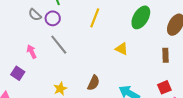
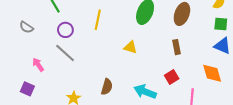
gray semicircle: (35, 15) -> (26, 27), moved
purple circle: (53, 18) -> (65, 30), moved
red square: (164, 87) -> (172, 77), moved

